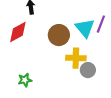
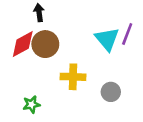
brown circle: (59, 35) -> (45, 44), moved
yellow cross: (76, 58) -> (73, 77), moved

